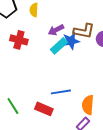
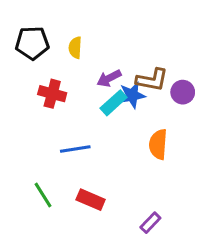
blue line: (61, 92) -> (75, 149), moved
orange semicircle: (88, 105) -> (158, 144), moved

